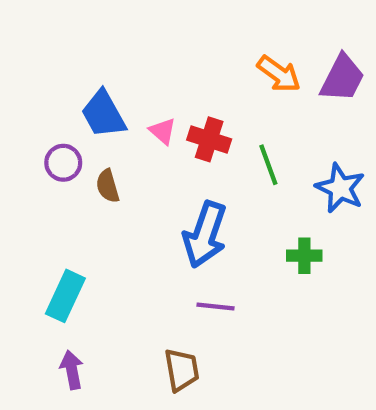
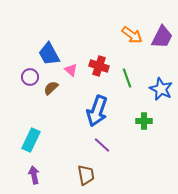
pink triangle: (163, 131) -> (71, 70), moved
brown semicircle: (108, 186) -> (51, 88), turned 63
purple line: (215, 306) -> (102, 145), turned 36

